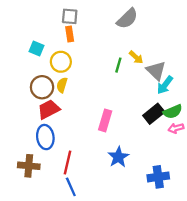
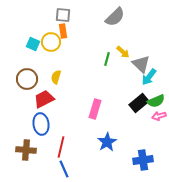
yellow circle: (61, 62) -> (51, 42), moved
brown circle: (42, 87) -> (27, 79), moved

